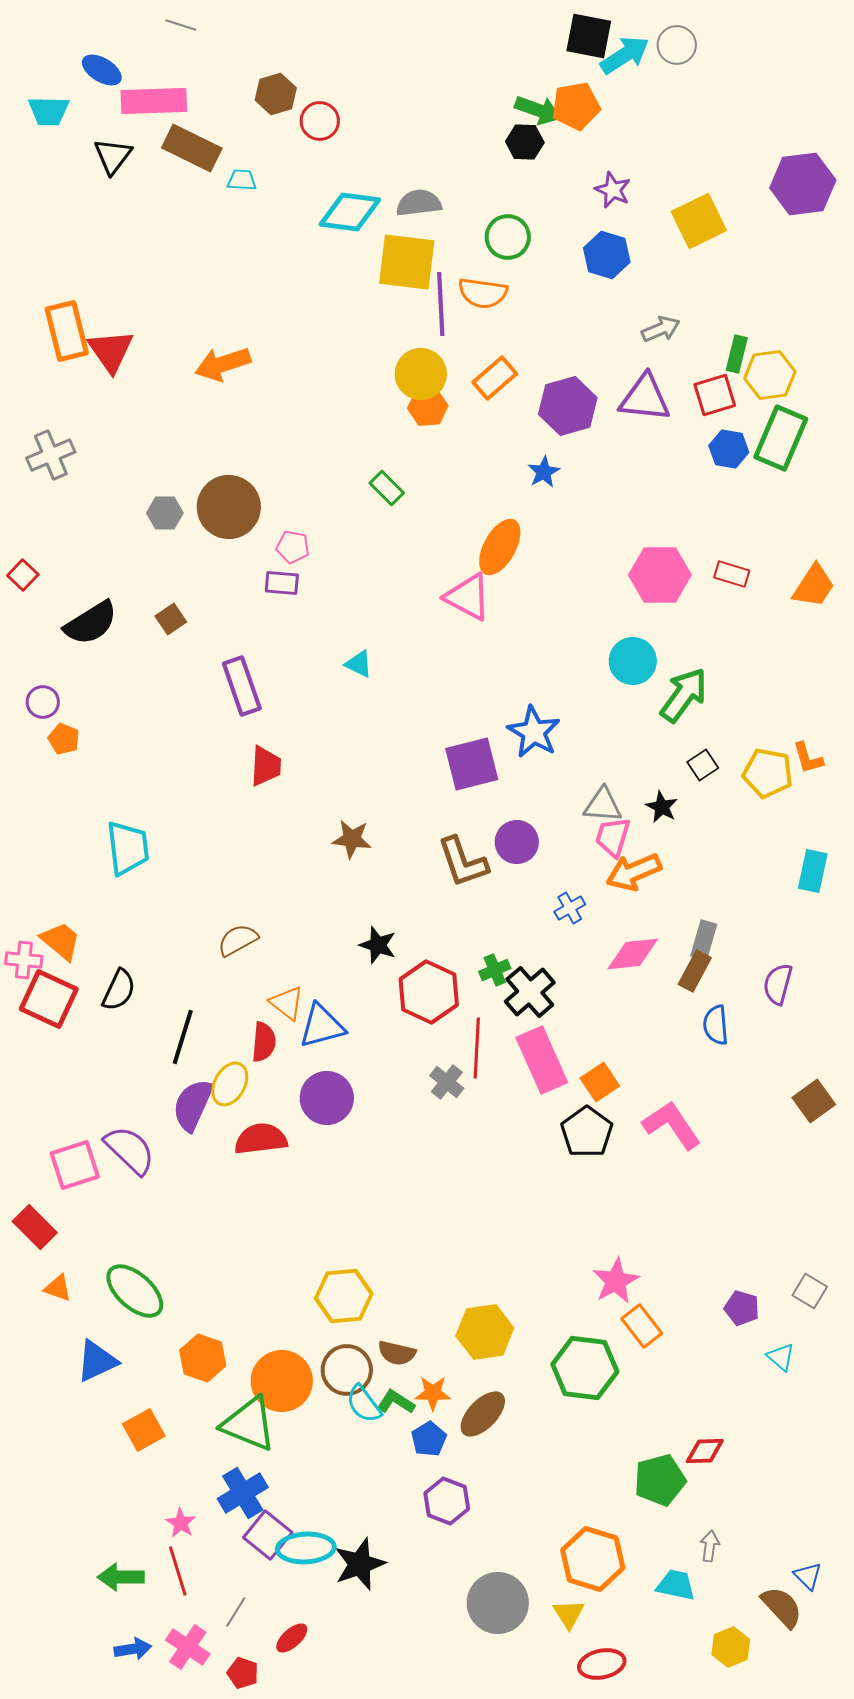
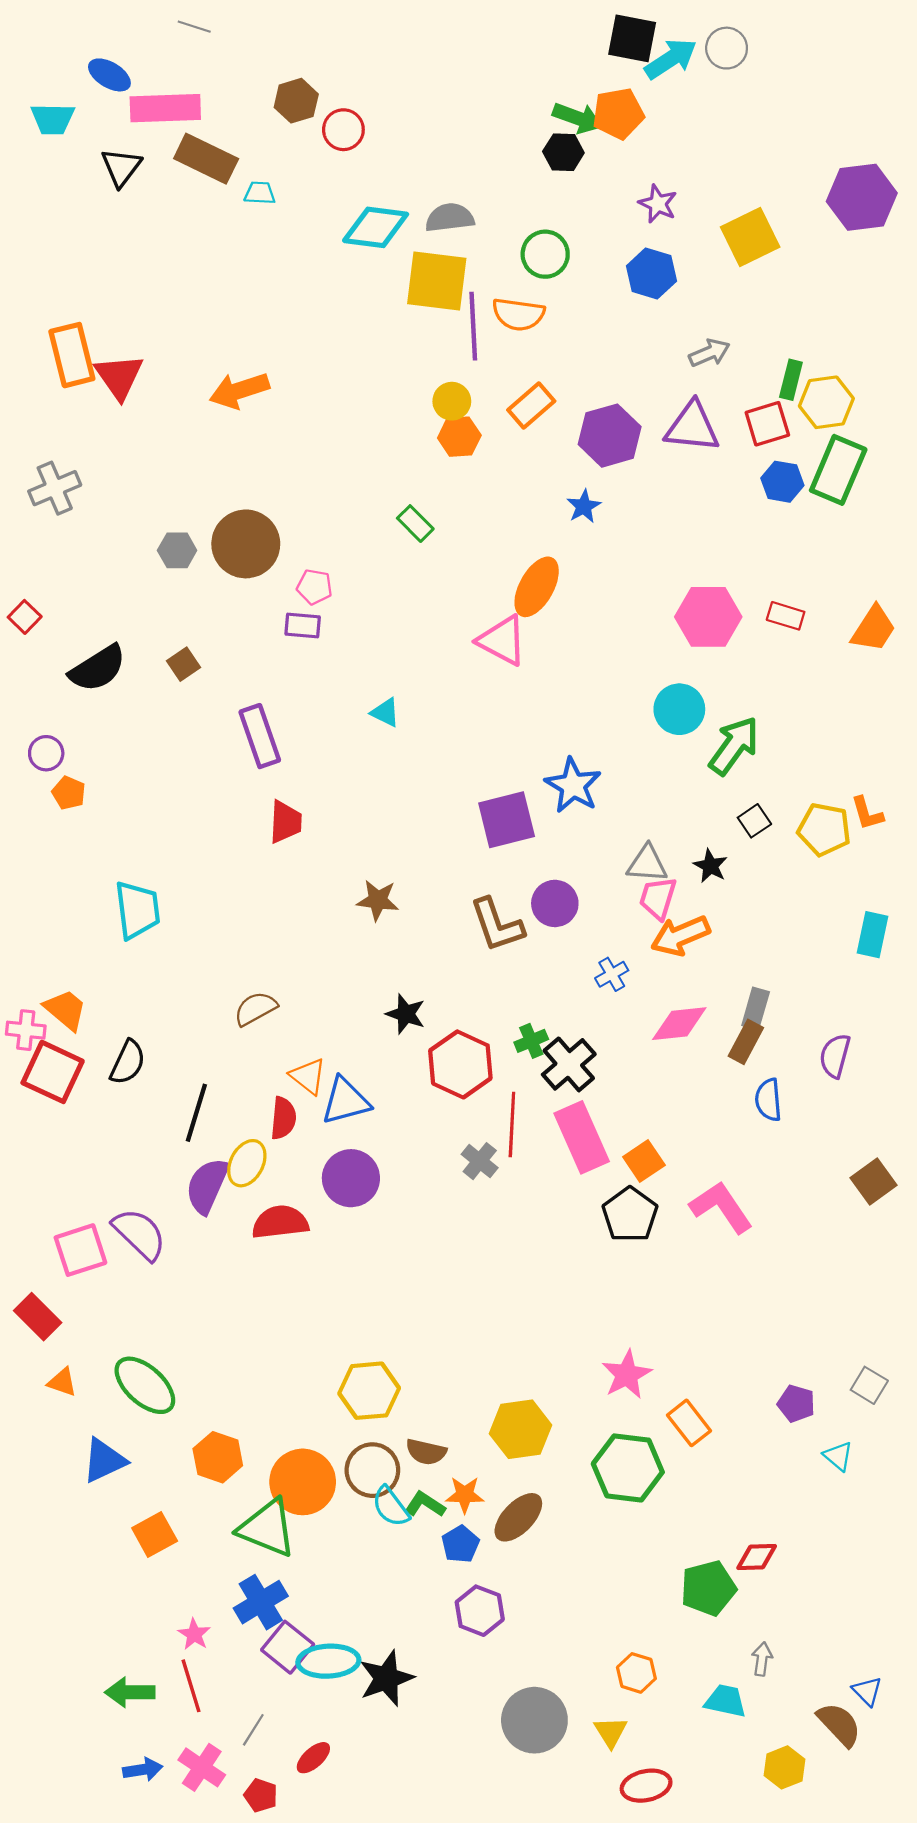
yellow circle: (421, 374) -> (452, 401), size x0.7
pink star: (616, 1281) -> (627, 1375), moved
orange hexagon: (593, 1559) -> (636, 1673), size x0.6

